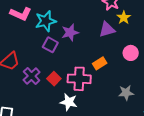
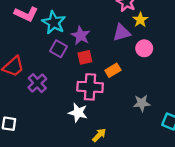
cyan star: (46, 21) -> (54, 22), turned -30
purple star: (70, 33) -> (81, 36), turned -30
pink circle: (131, 53) -> (144, 48), moved
red square: (54, 79) -> (85, 57), moved, turned 32

